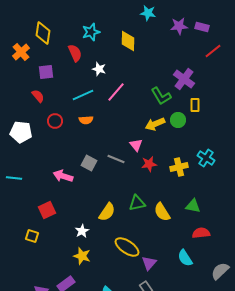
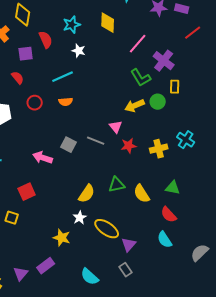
cyan star: (91, 32) -> (72, 25), moved
red semicircle: (75, 53) -> (46, 40), moved
pink line: (116, 92) -> (138, 44), moved
white star: (82, 231) -> (80, 218), moved
red semicircle: (201, 233) -> (169, 215), moved, turned -126

